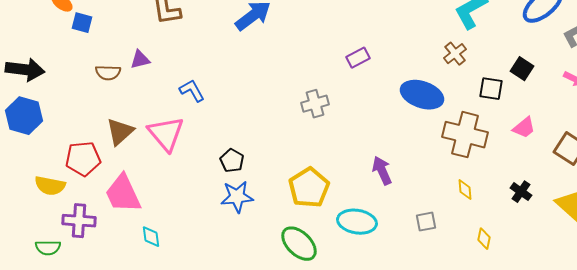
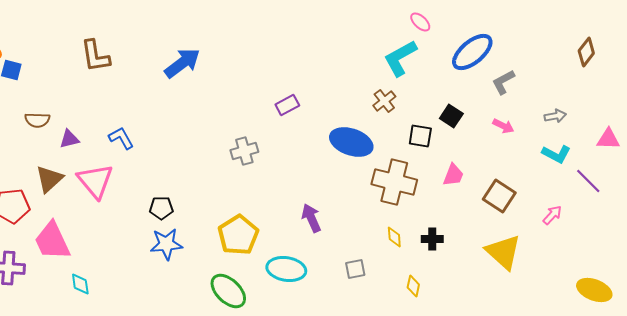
purple triangle: (140, 60) -> (69, 139), moved
pink trapezoid: (524, 128) -> (453, 175), turned -30
black pentagon: (232, 161) -> (161, 208), turned -30
black cross: (521, 192) -> (432, 239), moved, turned -35

